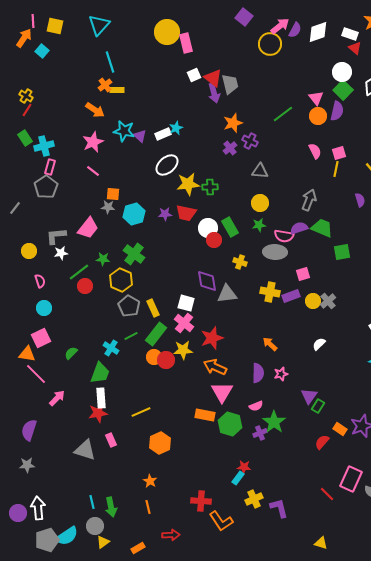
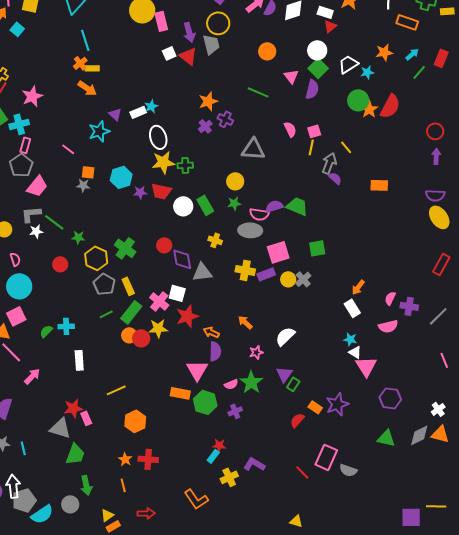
yellow circle: (270, 44) -> (218, 23), moved
red triangle: (355, 48) -> (330, 26), turned 40
gray trapezoid: (230, 84) -> (211, 44), moved
purple arrow: (214, 93) -> (189, 32), moved
orange arrow: (95, 110) -> (87, 88), moved
green line: (283, 114) -> (258, 92), turned 60
orange circle: (318, 116) -> (267, 51), moved
cyan star: (124, 131) -> (99, 131), moved, turned -30
pink star: (93, 142) -> (32, 96), moved
white ellipse: (167, 165) -> (158, 137), moved, turned -65
gray triangle: (260, 171) -> (253, 149), moved, size x1.4
gray arrow: (309, 200) -> (329, 163), moved
purple semicircle: (360, 200) -> (335, 178), turned -32
cyan hexagon: (134, 214) -> (121, 177), moved
pink trapezoid: (88, 228) -> (37, 186), moved
red circle: (214, 240) -> (164, 245), moved
green square: (342, 252) -> (317, 248), moved
green cross: (134, 254) -> (125, 248), moved
green line: (79, 272) -> (54, 222), moved, turned 75
pink square: (303, 274) -> (278, 252), size x1.6
white square: (186, 303) -> (177, 293), moved
cyan circle: (44, 308) -> (19, 286), size x1.6
white semicircle: (319, 344) -> (285, 336), moved, size x1.5
cyan cross: (111, 348) -> (66, 326), moved, turned -35
orange arrow: (215, 367) -> (211, 332), moved, size x0.7
green trapezoid: (100, 373) -> (75, 454), moved
purple semicircle: (258, 373) -> (215, 351), moved
white rectangle: (101, 398) -> (79, 360), moved
red star: (98, 413) -> (73, 408), moved
green star: (274, 422) -> (251, 382), moved
red cross: (201, 501) -> (148, 459), moved
cyan line: (92, 502) -> (23, 448), moved
purple L-shape: (279, 508) -> (254, 464), moved, turned -45
gray pentagon: (47, 540) -> (24, 500), moved
yellow triangle: (103, 542) -> (107, 515), moved

